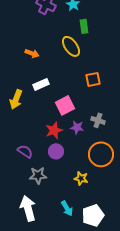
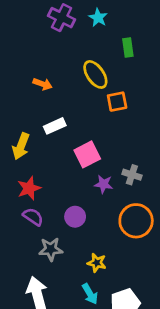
green rectangle: (84, 26) -> (128, 47), moved
orange square: (93, 79) -> (117, 102), moved
red star: (54, 130) -> (29, 188), moved
yellow star: (81, 178) -> (97, 263), moved

